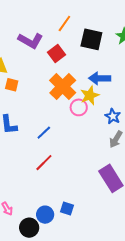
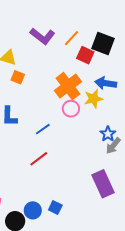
orange line: (64, 24) -> (71, 38), moved
red square: (57, 54) -> (85, 55), moved, turned -36
pink circle: (79, 107) -> (71, 109), moved
blue star: (113, 116) -> (108, 134), moved

